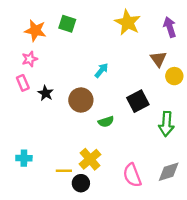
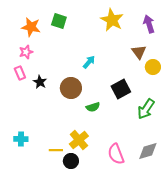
green arrow: (166, 124) -> (146, 109), turned 30

